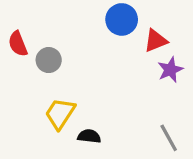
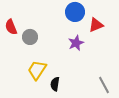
purple star: (170, 70) -> (76, 43), moved
black semicircle: (89, 136) -> (55, 84), turned -88

